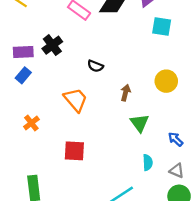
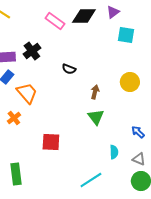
orange trapezoid: (76, 100) -> (27, 93), moved
green triangle: (140, 123) -> (96, 117), moved

